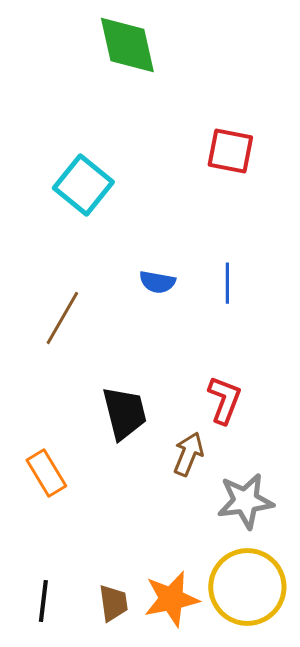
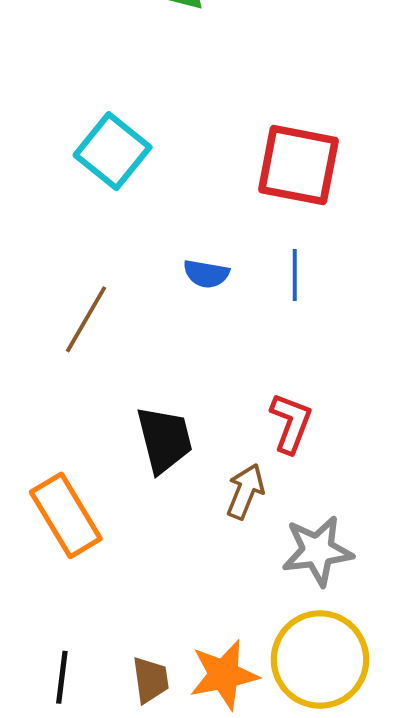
red square: (230, 151) -> (298, 165), moved, size x1.4
orange rectangle: (46, 473) -> (66, 515), size x1.4

